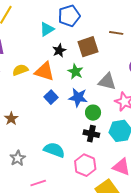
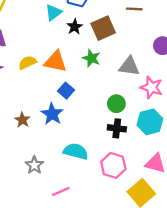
black star: (59, 50) -> (75, 27), moved
blue star: (78, 97) -> (52, 114), moved, turned 30

